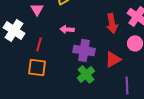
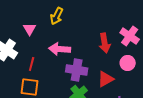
pink arrow: (67, 29) -> (60, 49), size x1.5

